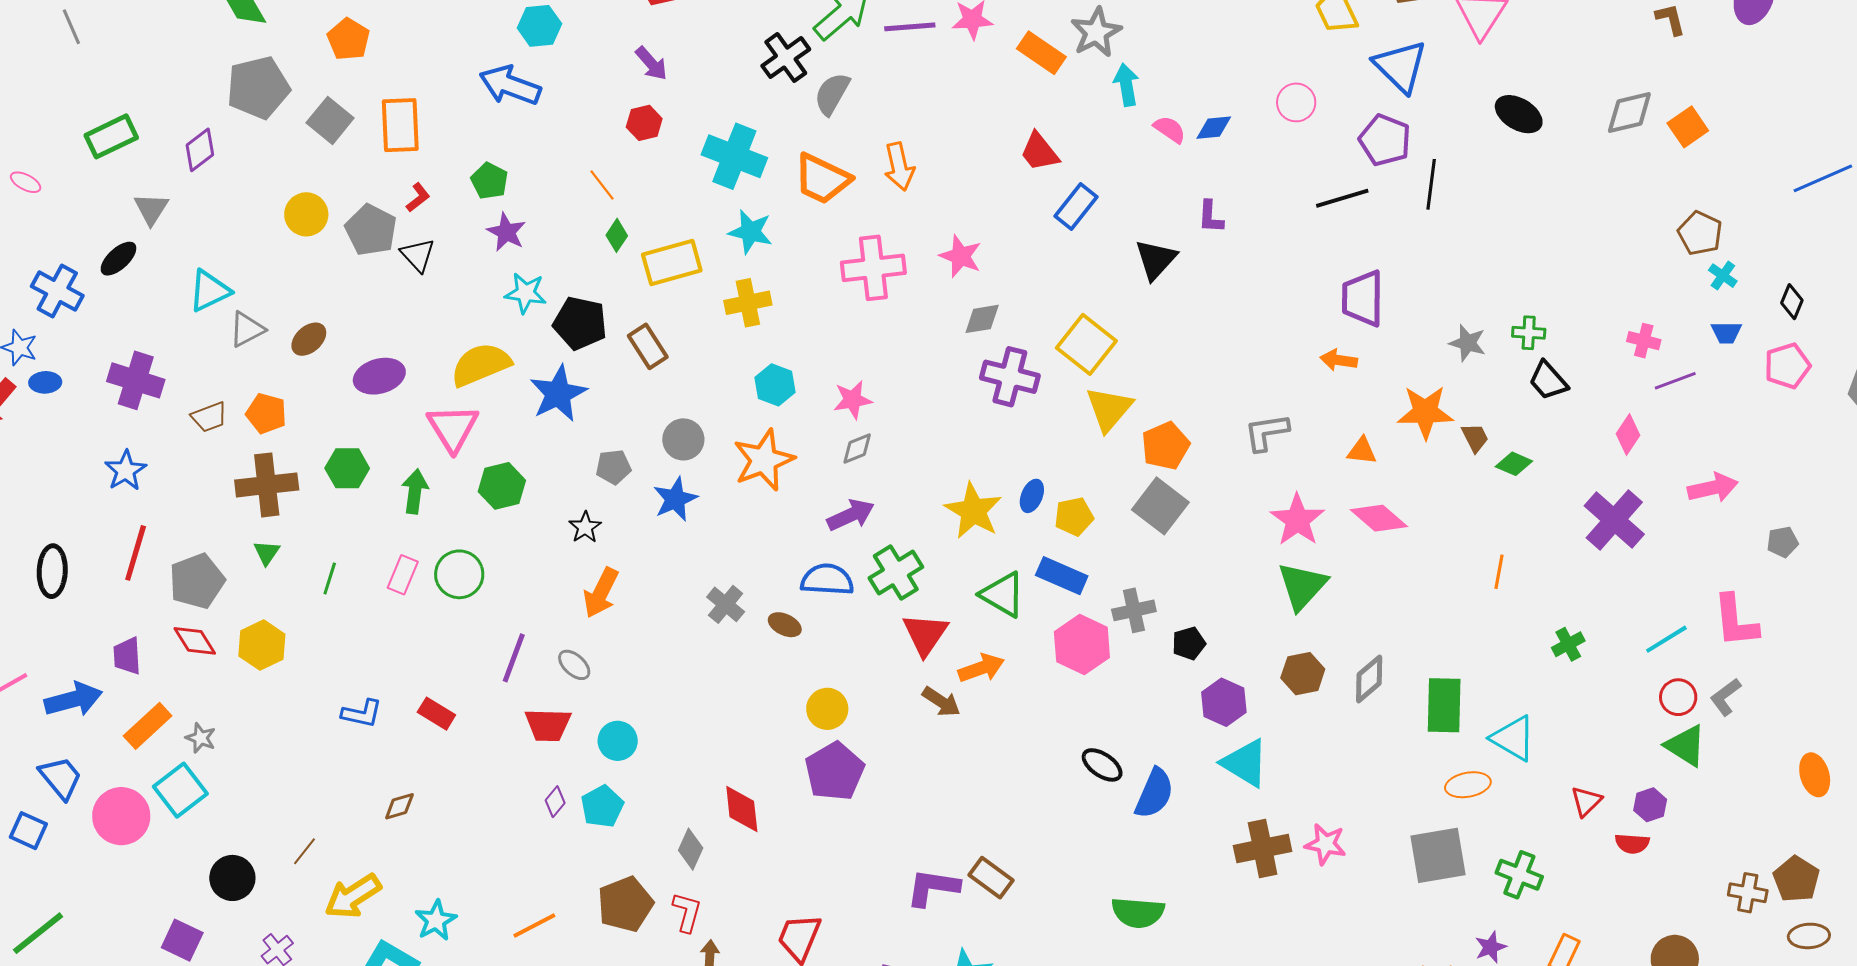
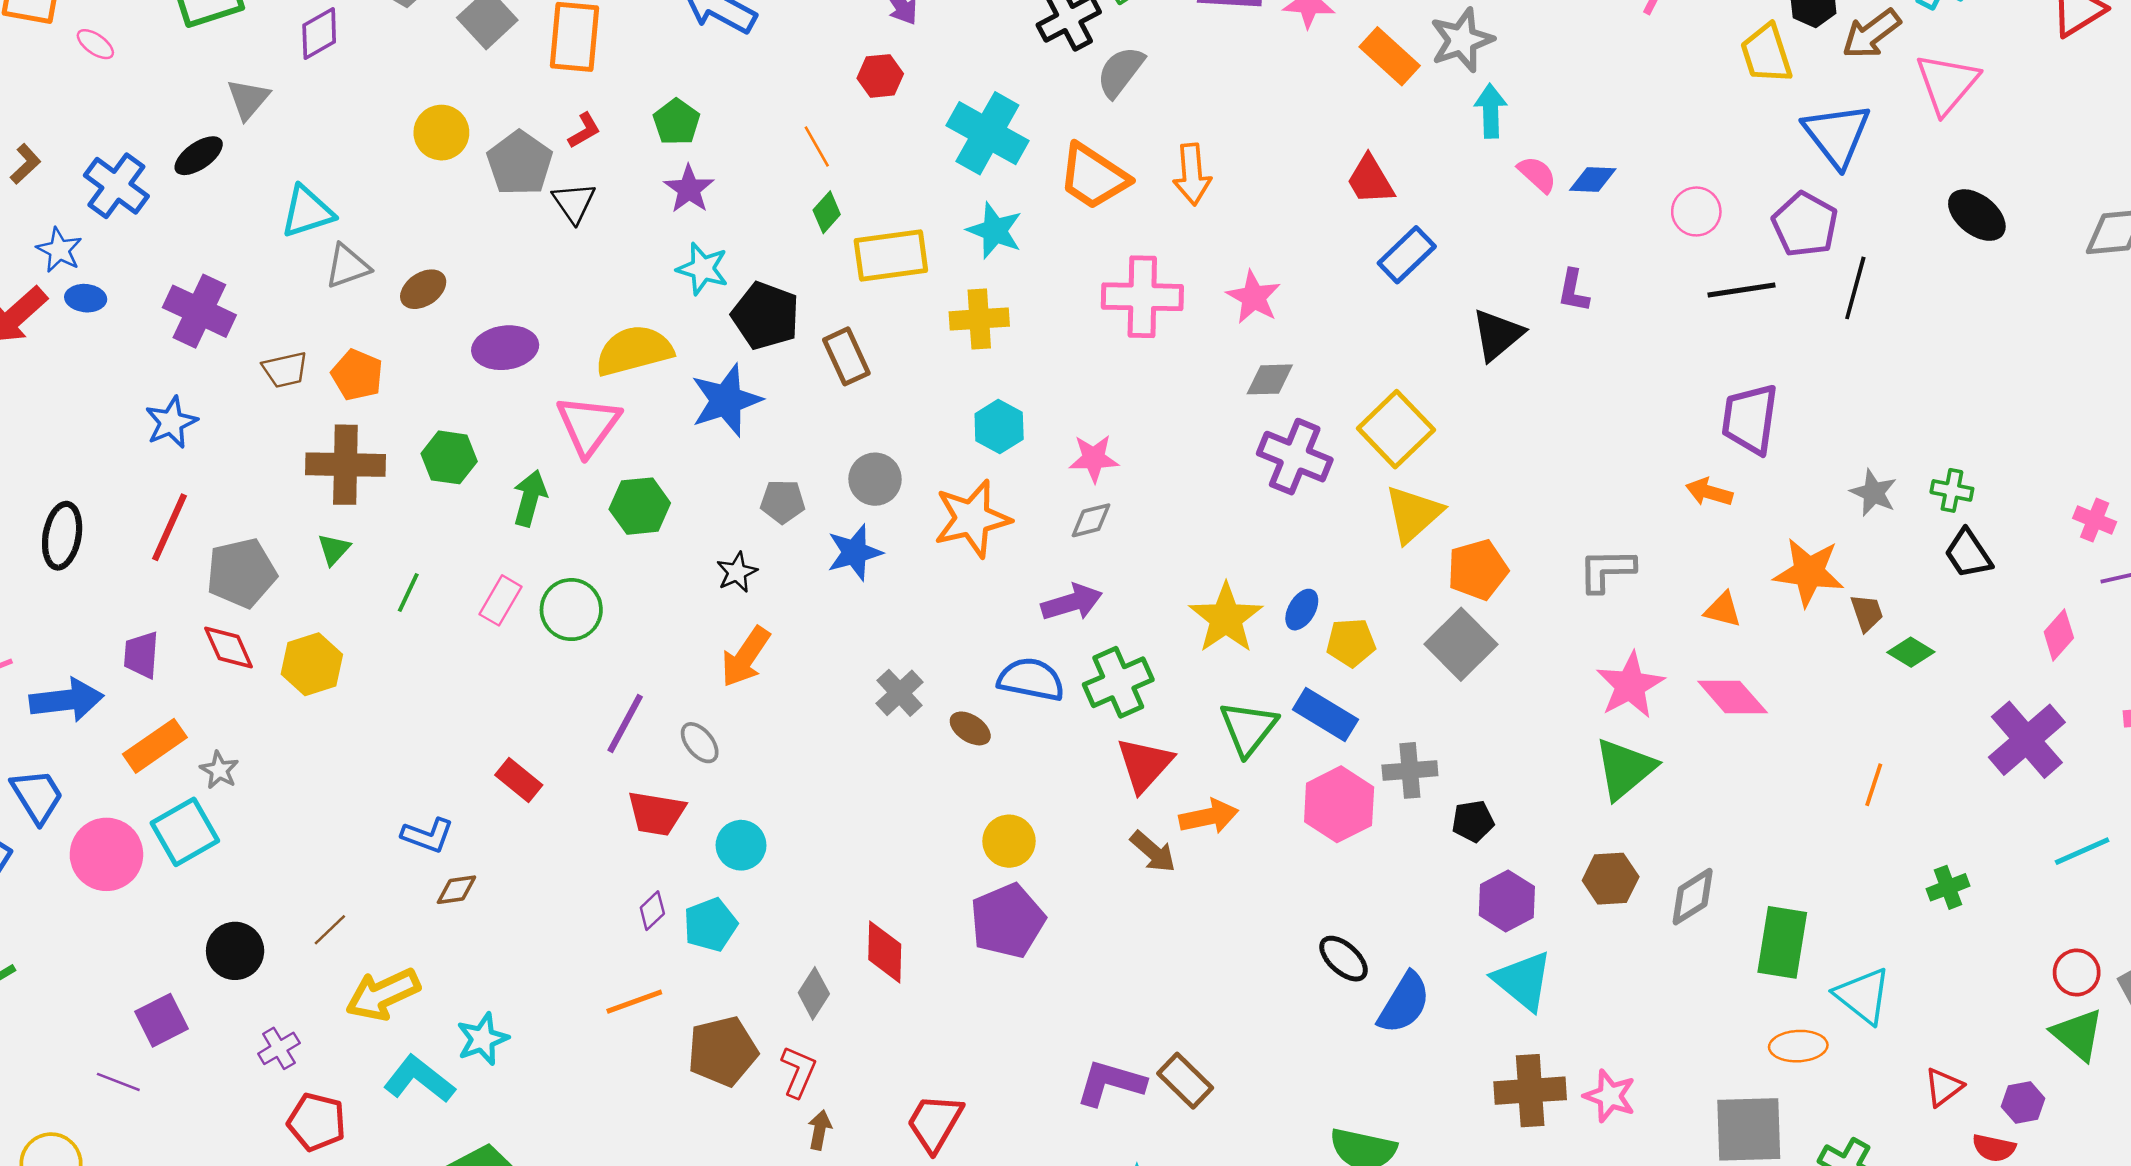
pink circle: (1296, 102) -> (1696, 211), moved
green triangle: (1003, 595) -> (1248, 728), turned 30
cyan line: (1666, 639) -> (2082, 851), moved
blue L-shape: (362, 713) -> (428, 835), moved
orange line: (534, 925) -> (634, 1002), moved
purple square: (182, 940) -> (161, 1020), turned 30

